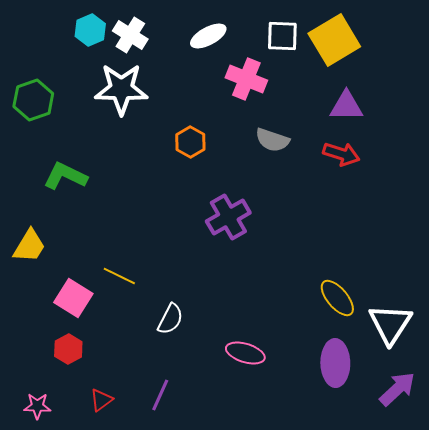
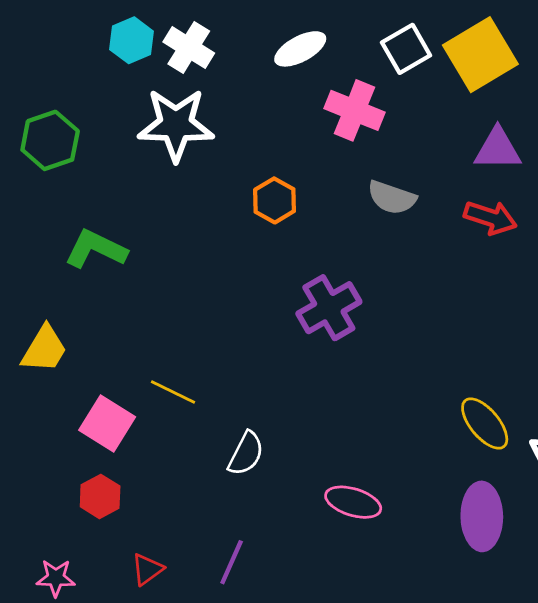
white square: (282, 36) -> (406, 49), turned -32

